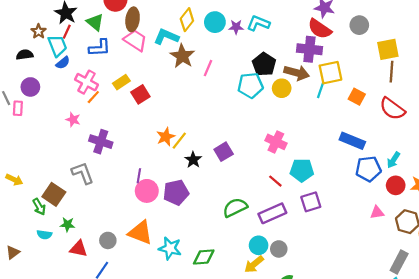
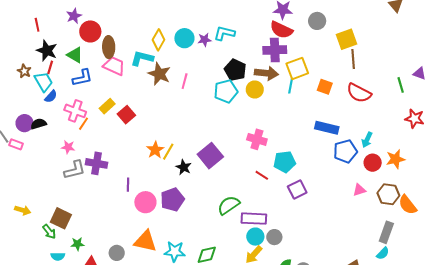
black semicircle: (25, 55) -> (39, 124), moved
pink rectangle: (18, 108) -> (16, 144), turned -64
purple square: (224, 152) -> (210, 156), size x1.4
gray L-shape: (83, 173) -> (75, 170), moved, turned 105
purple line: (139, 176) -> (128, 185), moved
purple rectangle: (272, 213) -> (254, 219), moved, turned 35

